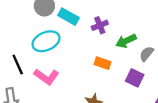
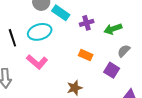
green arrow: (126, 41) -> (113, 29), moved
black line: (18, 64) -> (12, 38), moved

